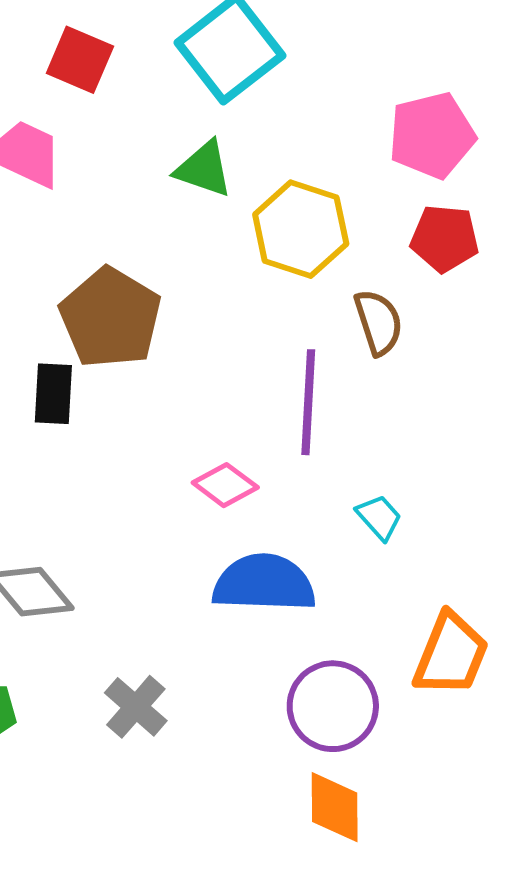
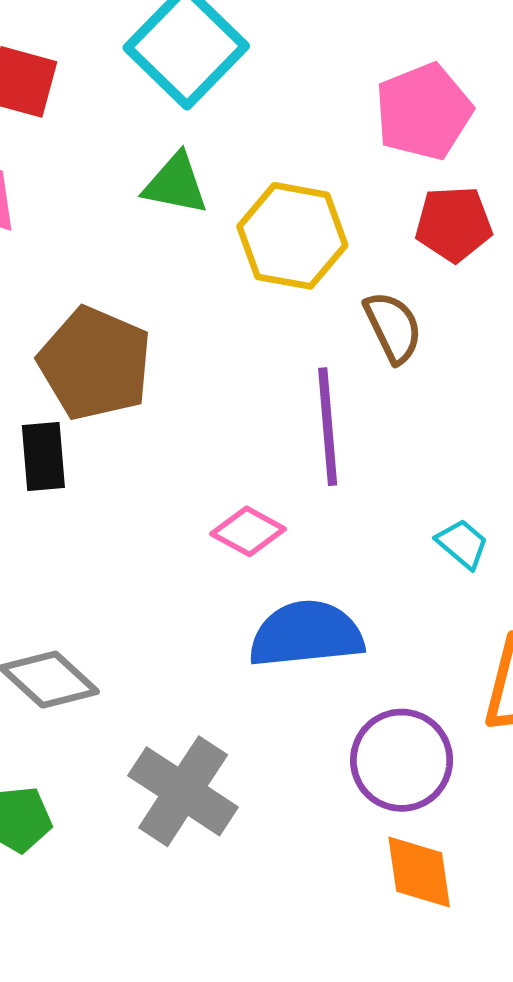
cyan trapezoid: (379, 517) -> (462, 544), moved
gray cross: (136, 707) -> (183, 791), size x1.5

